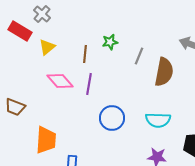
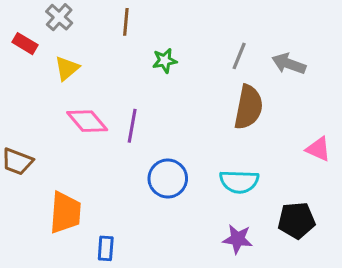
red rectangle: (20, 31) -> (25, 44), size x0.7
brown line: (85, 54) -> (126, 22), moved
gray line: (139, 56) -> (239, 56), moved

